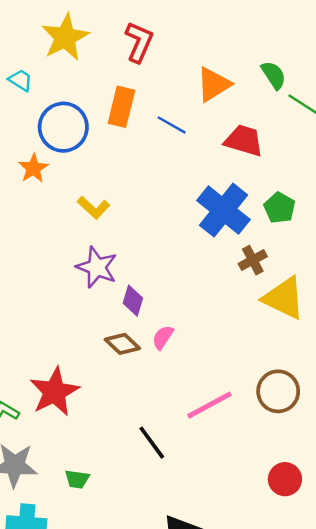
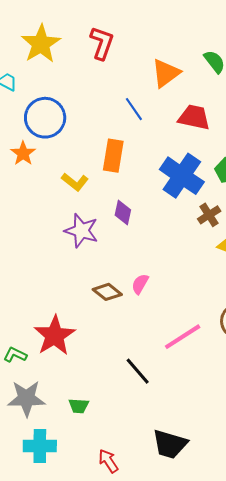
orange rectangle: (121, 107) -> (113, 156), moved
blue line: (172, 125) -> (134, 109), turned 30
purple diamond: (133, 301) -> (123, 212), moved

